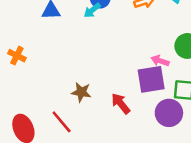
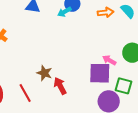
red arrow: (121, 103) -> (60, 86), moved

